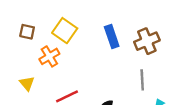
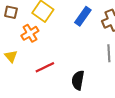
blue rectangle: (112, 36) -> (83, 16), turned 54

